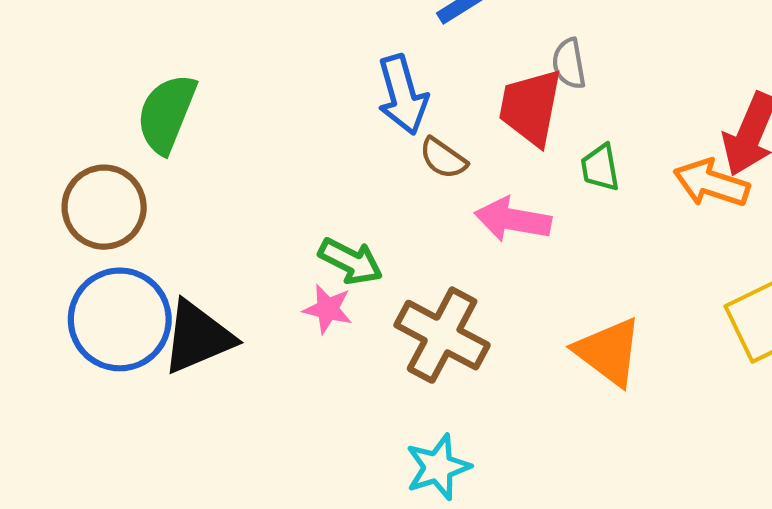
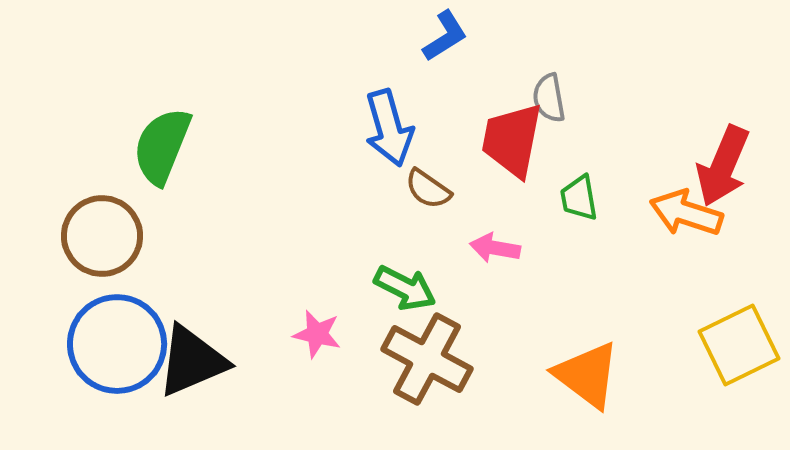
pink arrow: (513, 220) -> (495, 248), size x0.7
green arrow: (351, 261) -> (405, 288), moved

